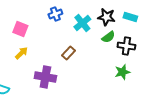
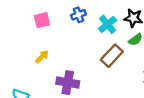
pink square: (20, 29) -> (42, 20), moved, turned -35
brown rectangle: (68, 53) -> (112, 56), moved, size x1.5

